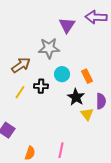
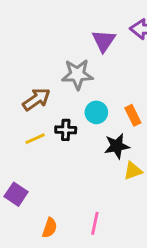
yellow line: (20, 92) -> (35, 139), turned 32
black star: (76, 97) -> (117, 146), turned 30
yellow triangle: (87, 114) -> (133, 171), turned 48

